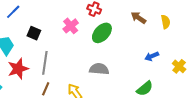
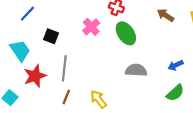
green ellipse: (102, 33) -> (126, 33), turned -75
blue arrow: (152, 56) -> (176, 65), moved
gray semicircle: (99, 69) -> (136, 70), moved

